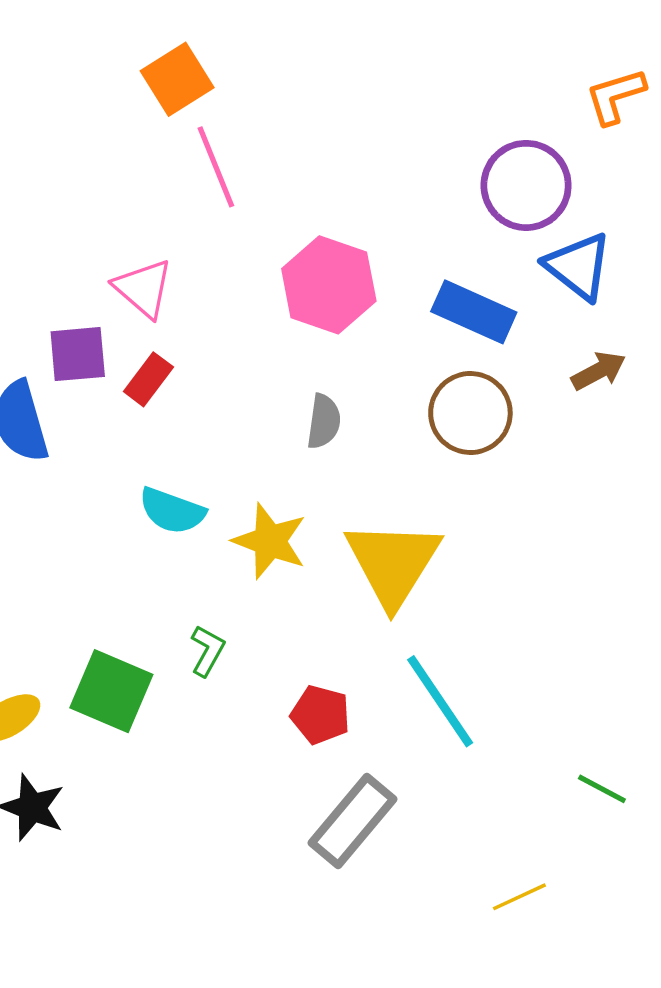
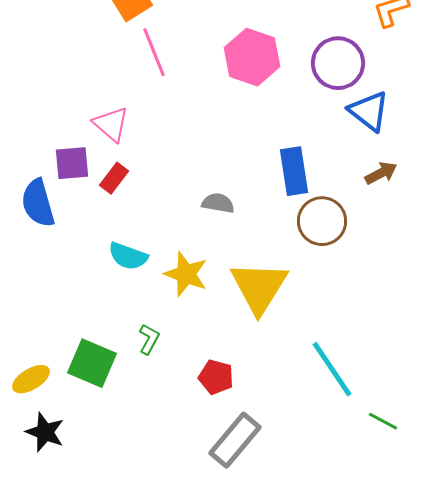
pink hexagon: (329, 285) -> (252, 57), moved
blue rectangle: (474, 312) -> (294, 171), moved, turned 57
brown circle: (470, 413) -> (322, 221), moved
gray semicircle: (324, 421) -> (218, 203), turned -88
cyan line: (440, 701) -> (332, 369), moved

